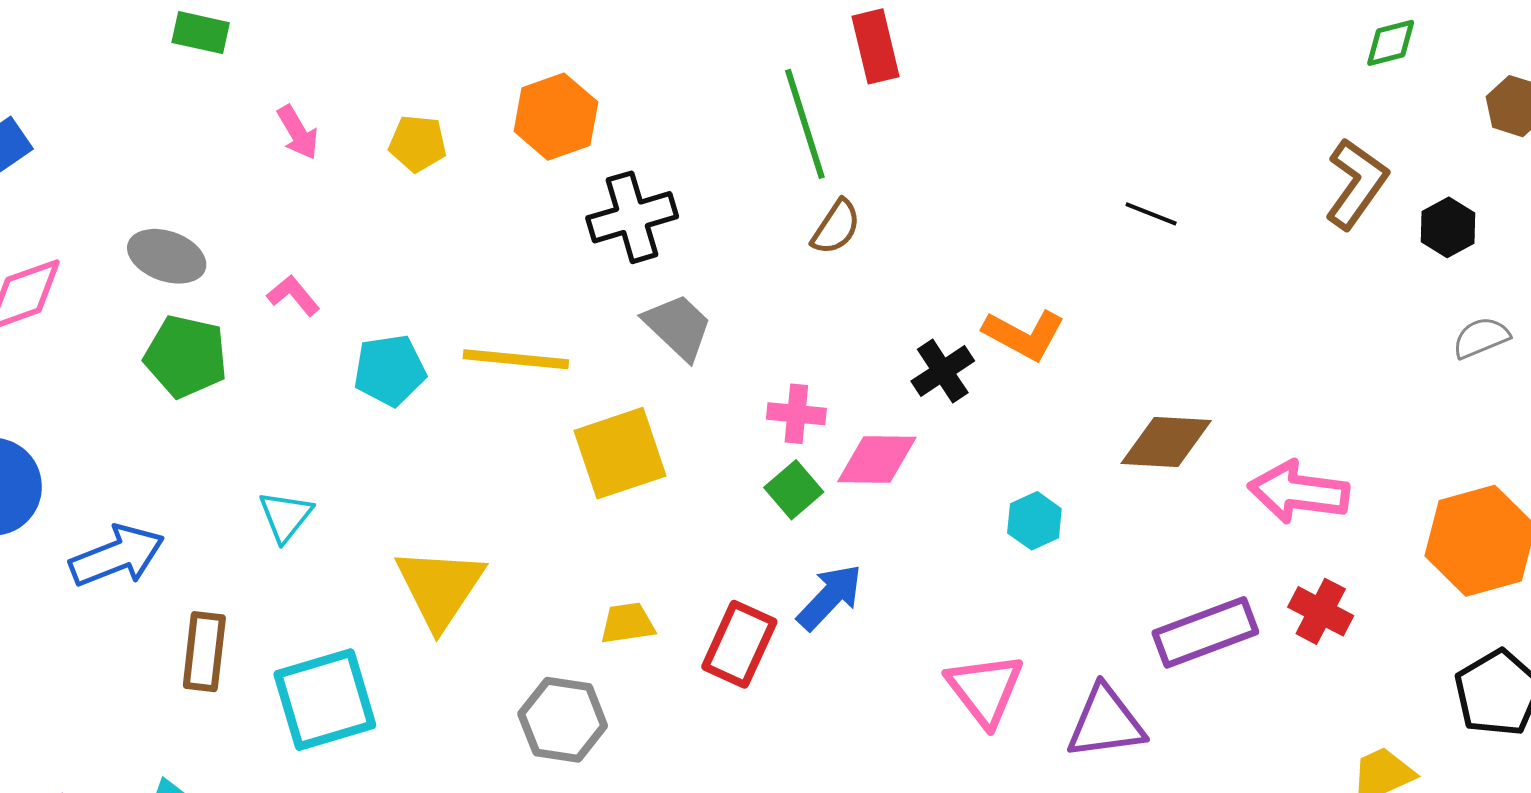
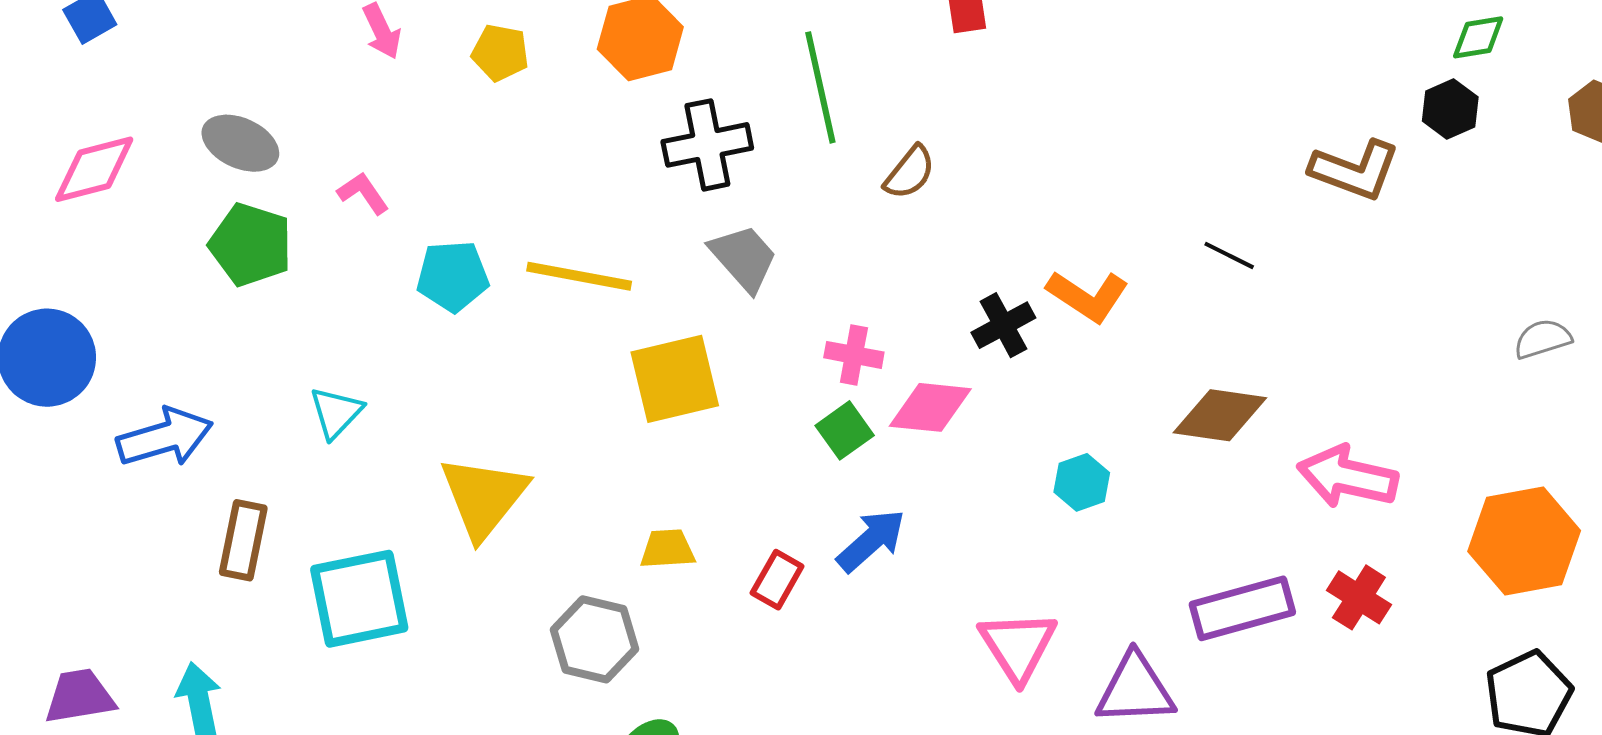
green line: (805, 124) -> (820, 87), moved
brown L-shape: (1356, 184) -> (1355, 170), moved, turned 70
black line: (1151, 214) -> (1229, 255), moved
black hexagon: (1448, 227) -> (1450, 109), moved
red rectangle: (739, 644) -> (777, 580), size x0.7

